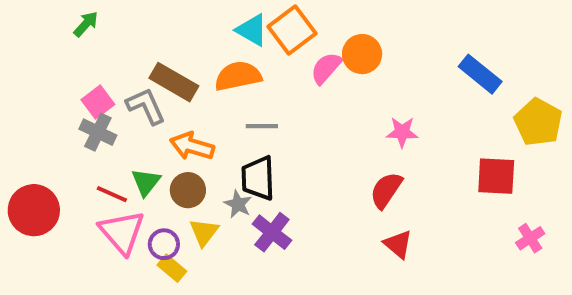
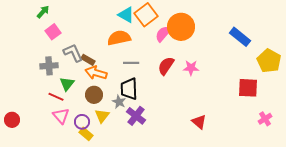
orange circle: (362, 54) -> (181, 27), size x1.4
brown rectangle: (174, 82) -> (88, 60), moved, size x0.6
pink square: (98, 102) -> (53, 32), moved
gray cross: (98, 132) -> (49, 66), turned -30
pink star: (402, 132) -> (191, 68), moved
green triangle: (146, 182) -> (67, 84), moved
red semicircle: (386, 190) -> (166, 66), moved
red circle: (34, 210) -> (12, 120), moved, size x0.6
pink triangle: (122, 232) -> (61, 116), size x0.7

